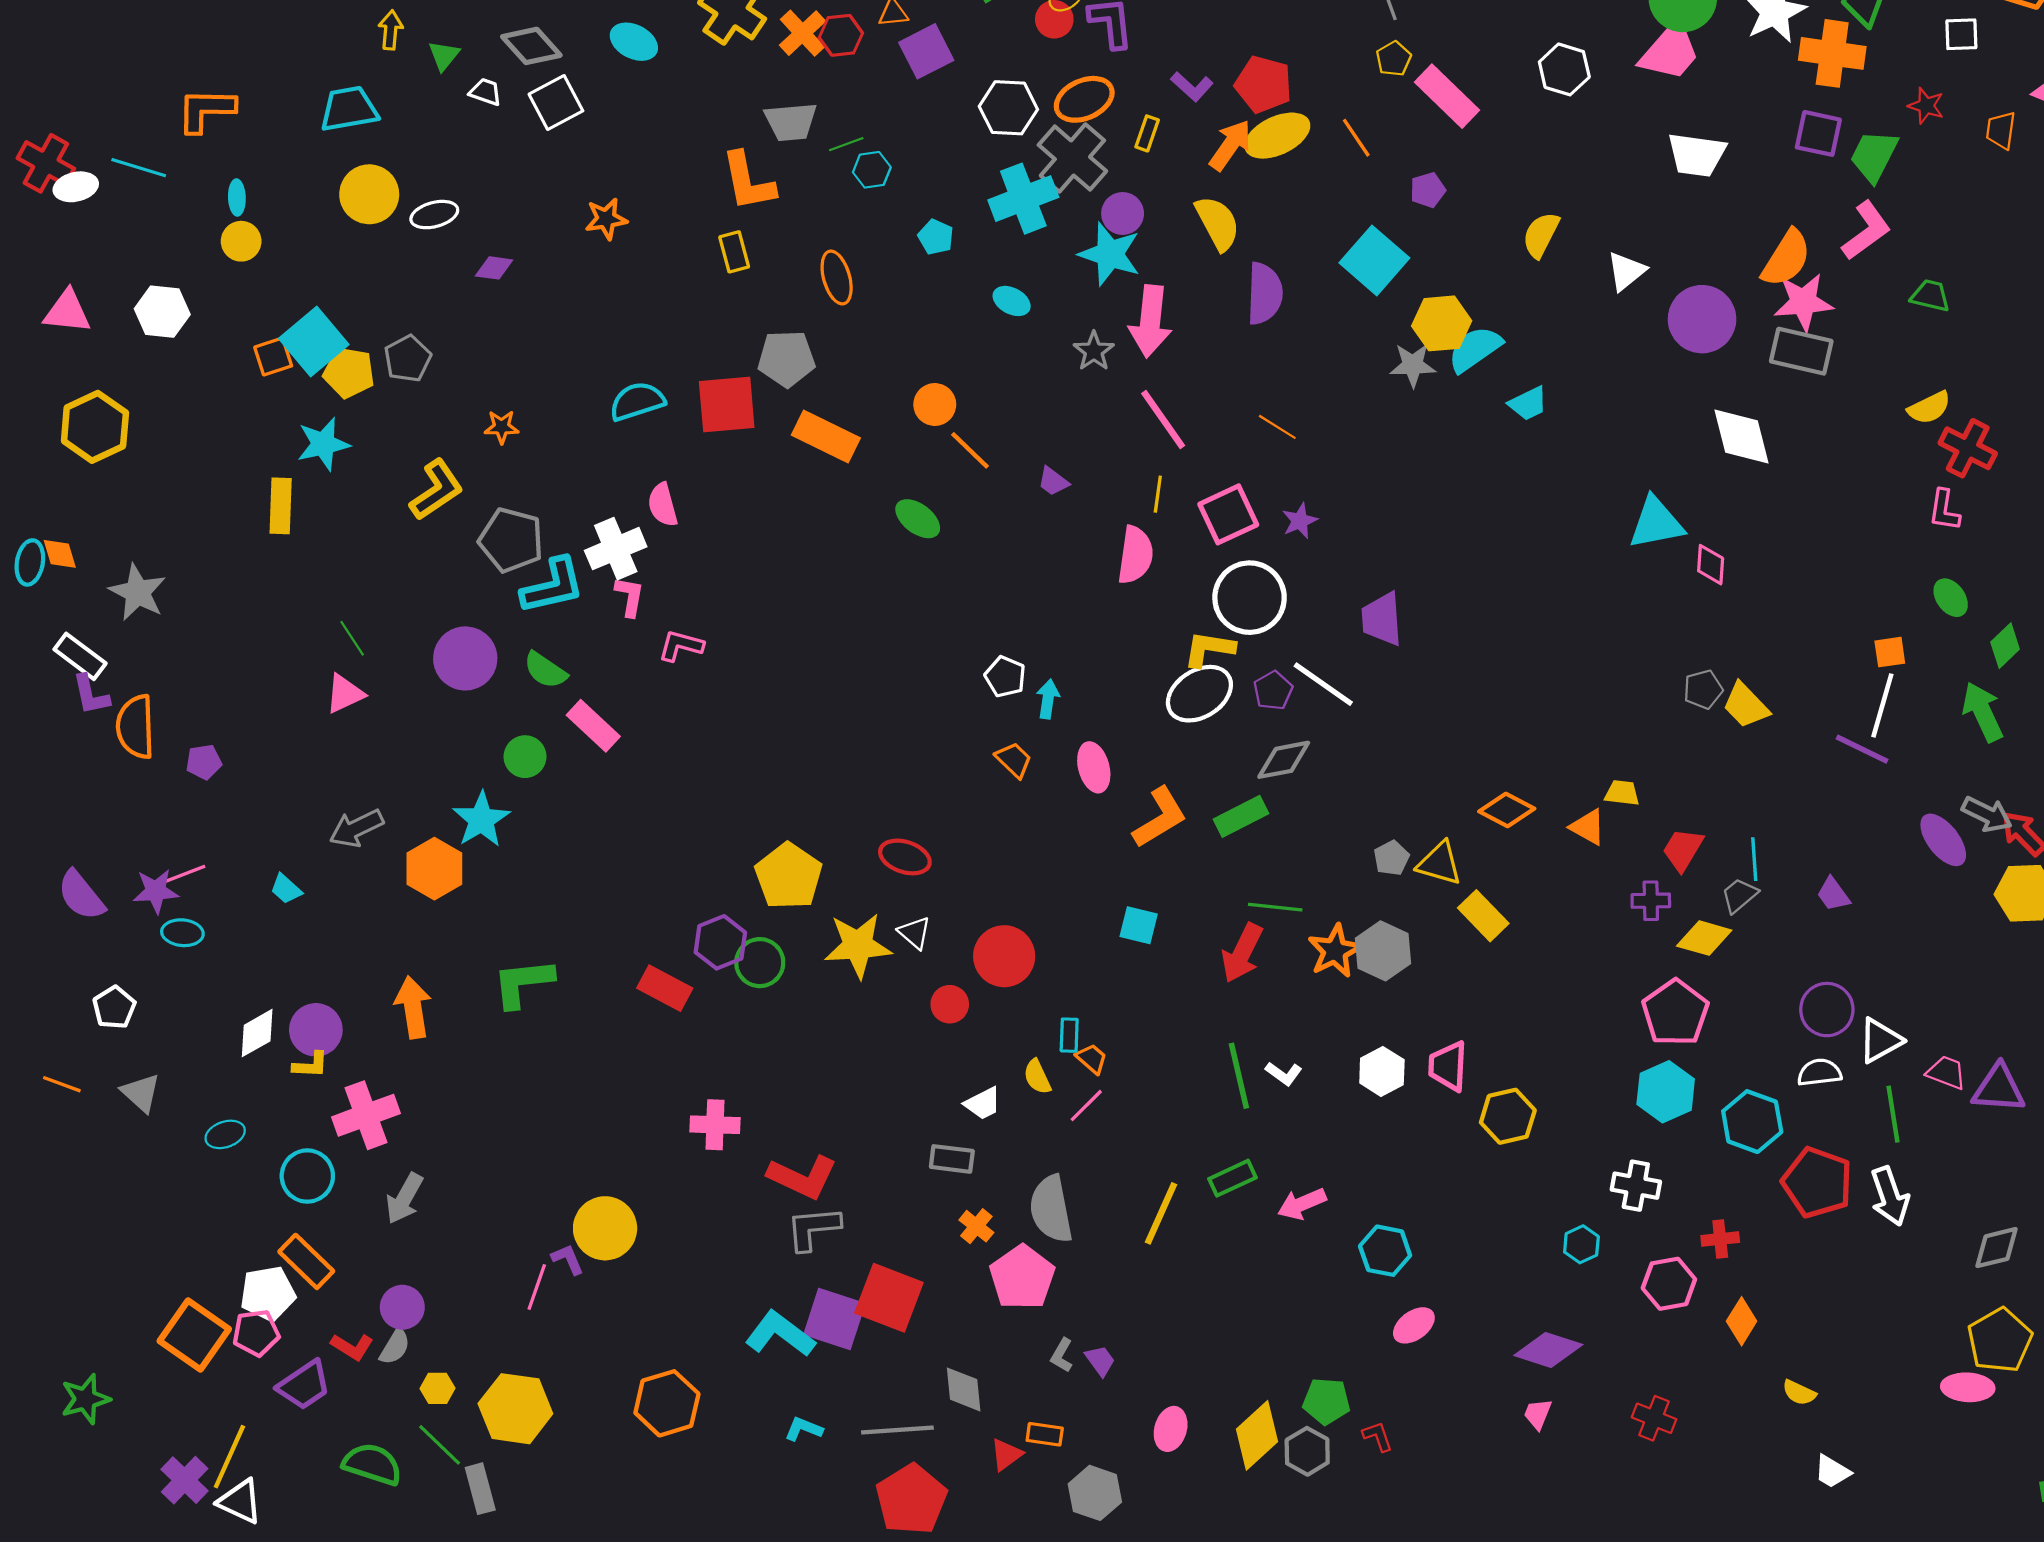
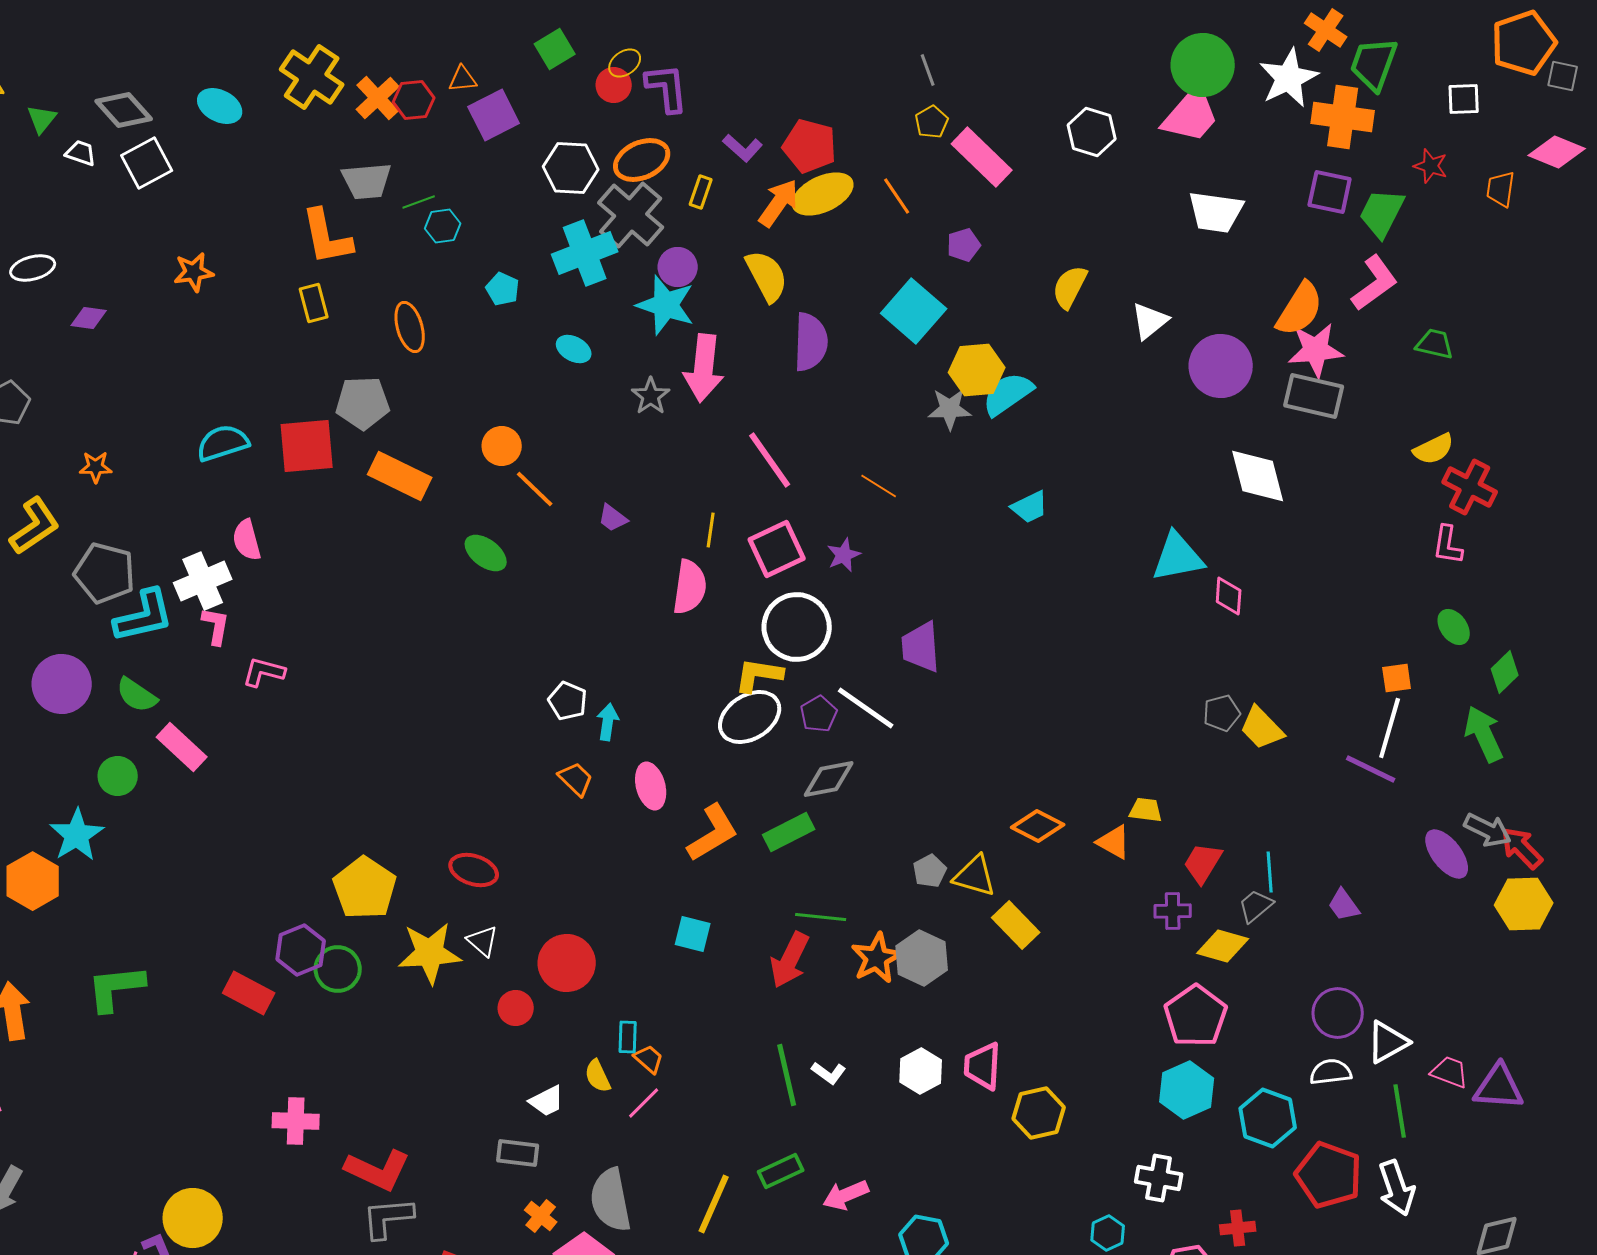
cyan trapezoid: (1528, 403) -> (1030, 507), moved
pink line: (1163, 419) -> (770, 460), moved
orange line: (1277, 427) -> (879, 486), moved

